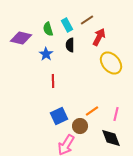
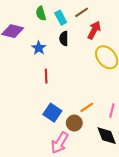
green semicircle: (48, 29) -> (41, 13), moved
blue square: (59, 116) -> (52, 113), turned -30

